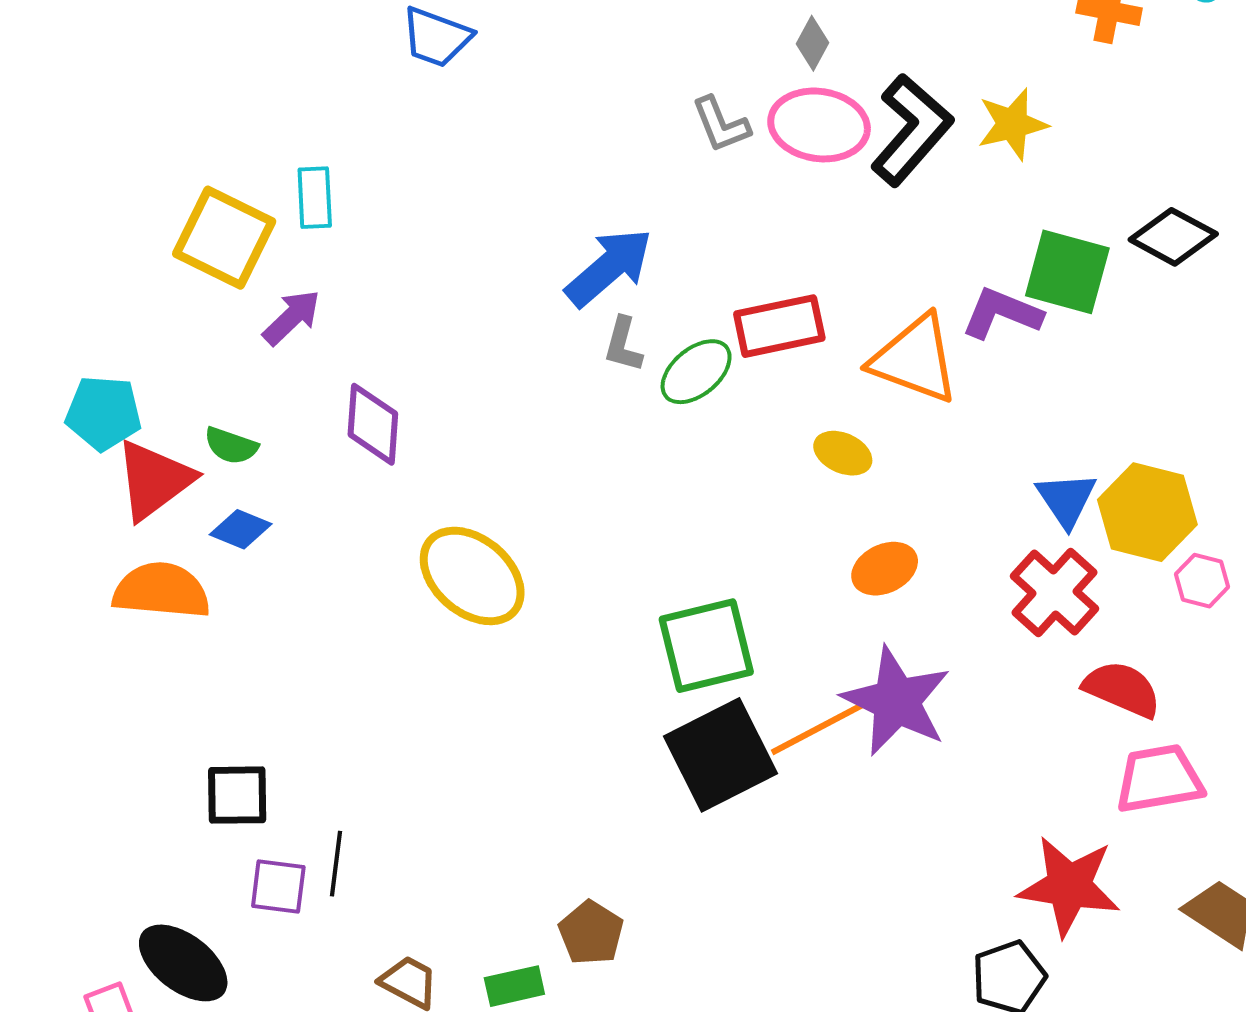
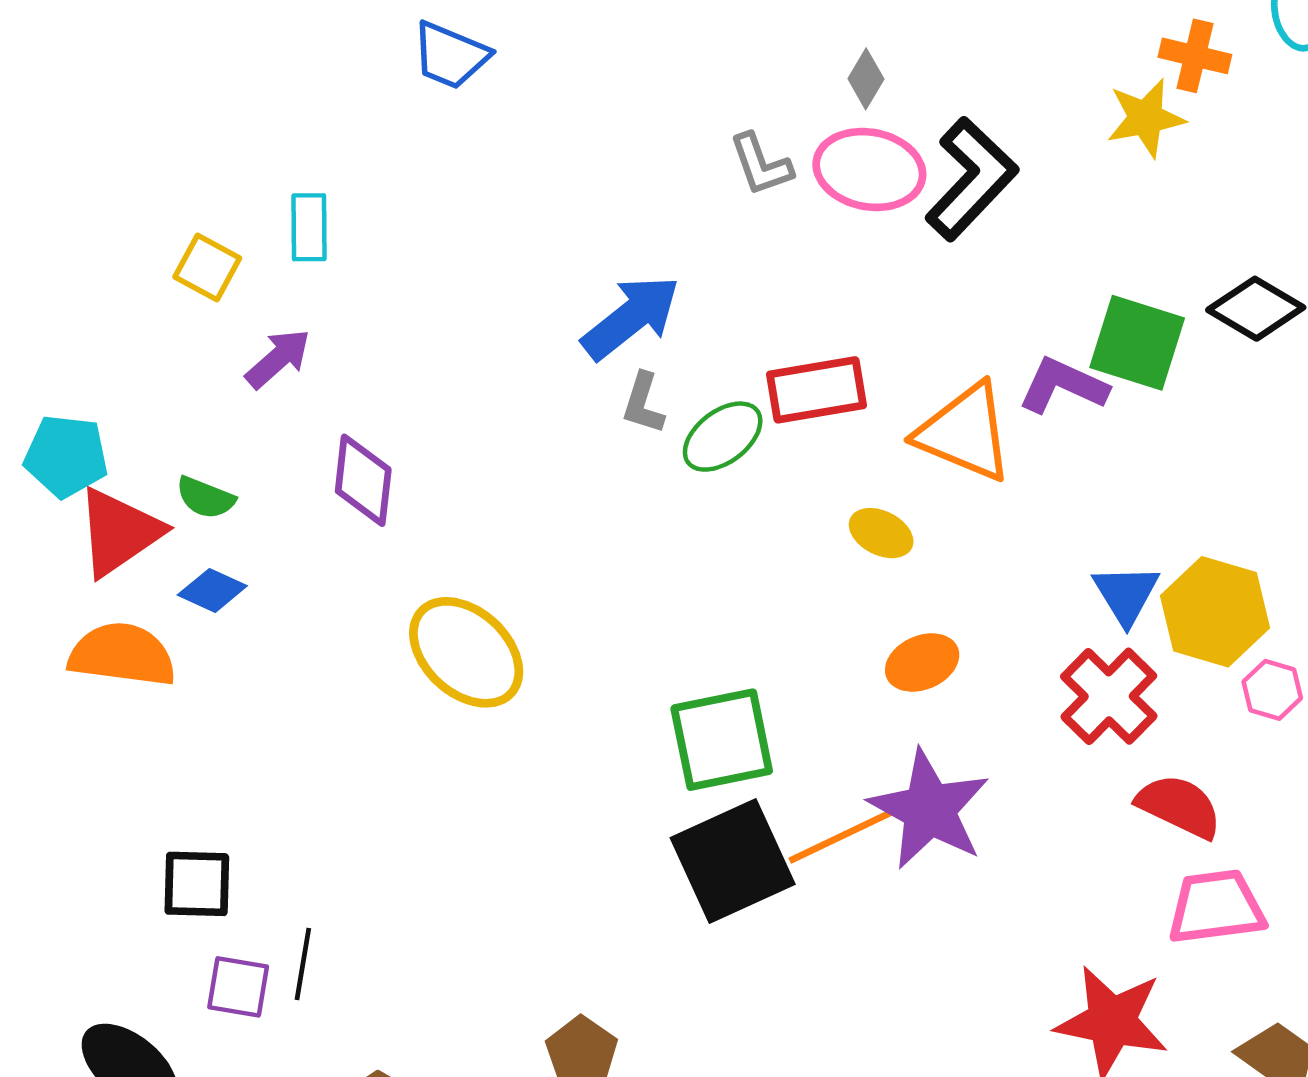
yellow star: (1012, 124) -> (1146, 118), moved
yellow square: (224, 238) -> (207, 268), size x0.6

